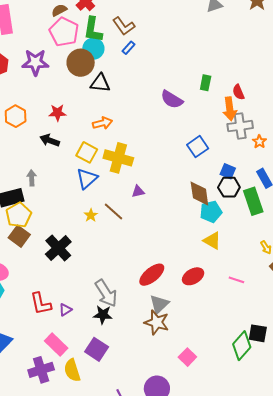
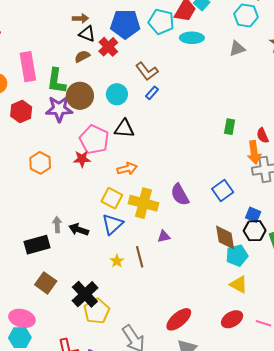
green L-shape: (93, 30) -> (56, 81), moved
pink pentagon: (64, 32) -> (94, 140), moved
brown circle: (81, 63) -> (80, 96), moved
purple semicircle: (172, 99) -> (180, 195), moved, turned 30
black arrow: (50, 140) -> (79, 230), moved
brown line: (114, 211) -> (140, 257), turned 35
yellow pentagon: (19, 215) -> (97, 311), moved
red ellipse: (193, 276) -> (232, 319), moved

